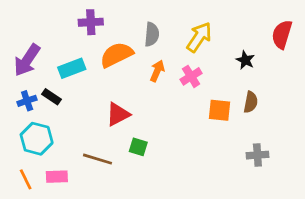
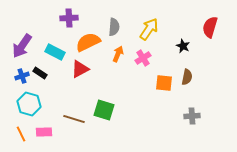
cyan rectangle: (72, 68) -> (55, 52), turned 48
red triangle: (118, 114) -> (80, 69), moved
green square: (138, 147) -> (104, 110), size x1.5

